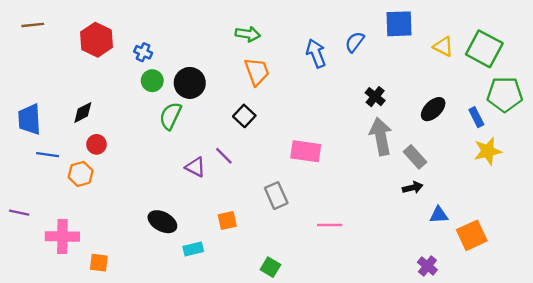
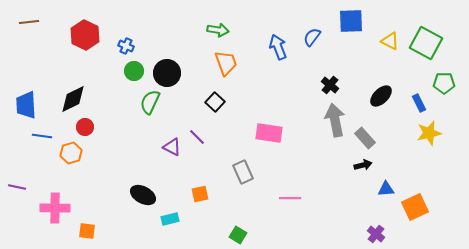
green pentagon: (505, 94) -> (444, 83), size x0.7
black diamond: (83, 113) -> (73, 99), size x1.4

